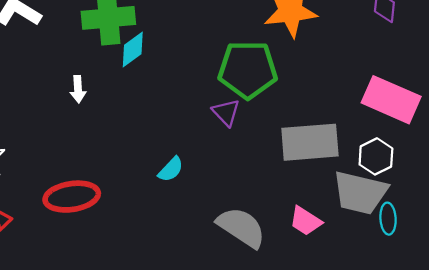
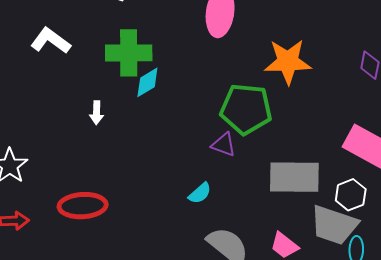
purple triangle: (226, 113) -> (224, 145), turned -32
cyan semicircle: (171, 169) -> (200, 193), moved

